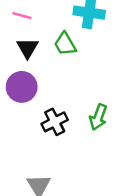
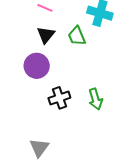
green arrow: (98, 117) -> (95, 99), turned -45

